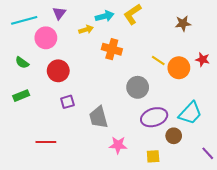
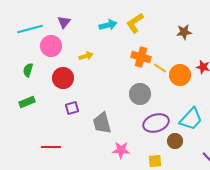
yellow arrow: (86, 30) -> (86, 56), moved
orange cross: (112, 49) -> (141, 57), moved
green semicircle: (22, 63) -> (28, 70), turned 72

